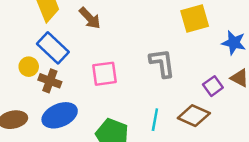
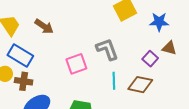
pink square: (105, 74) -> (76, 64), moved
cyan line: (155, 120) -> (114, 81), moved

